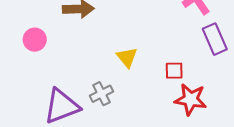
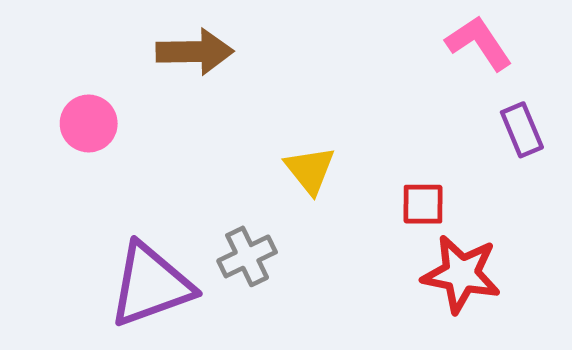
purple rectangle: (215, 39) -> (522, 130), size x0.7

